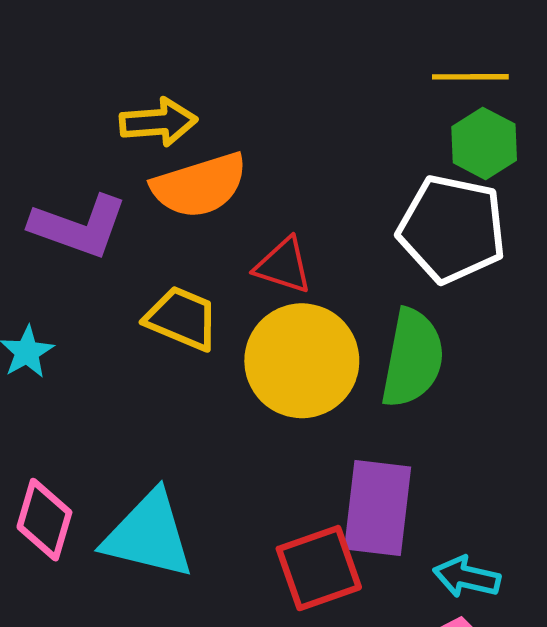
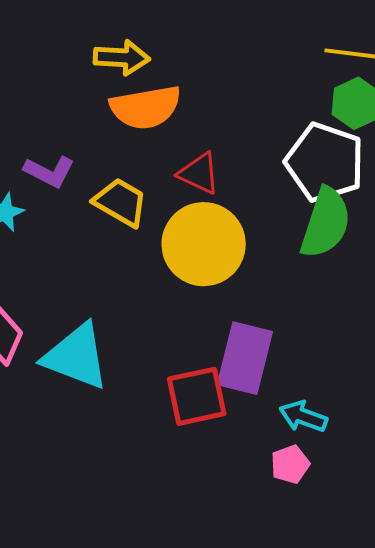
purple L-shape: (79, 226) -> (49, 172), moved, size x0.7
green semicircle: (412, 358) -> (326, 223), moved

